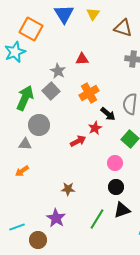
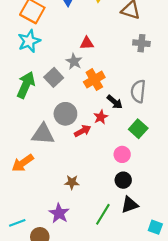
cyan star: (15, 52) -> (29, 41), moved
gray star: (58, 71) -> (74, 61), moved
gray circle: (39, 125) -> (65, 114), moved
gray triangle: (25, 144) -> (43, 134), moved, size x1.6
orange arrow: (22, 171) -> (23, 163), size x1.5

